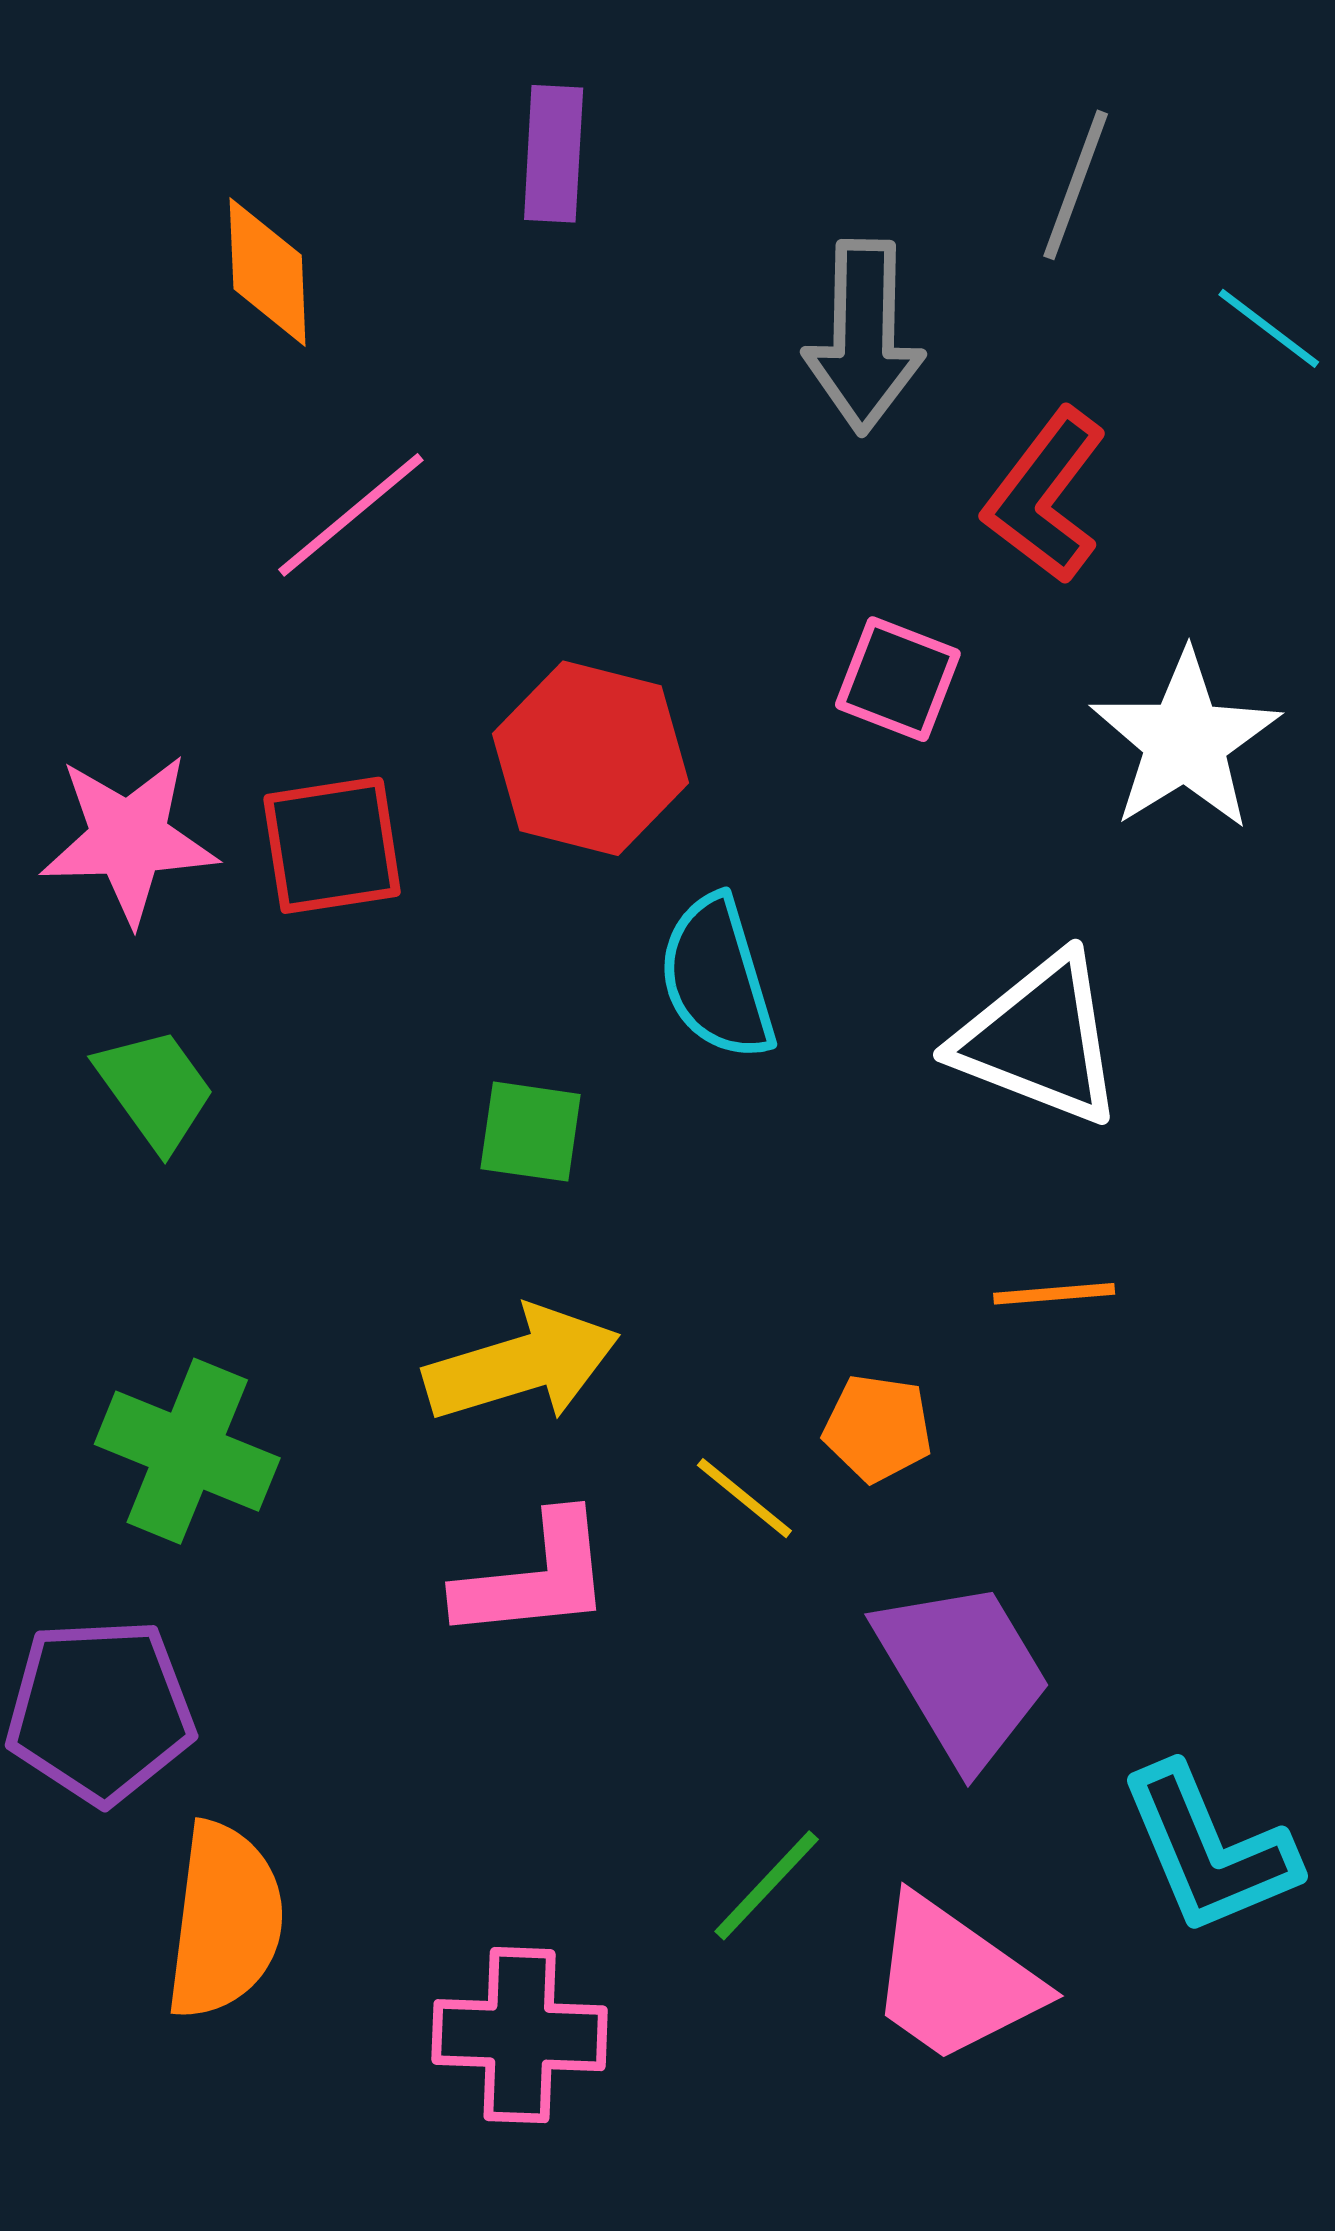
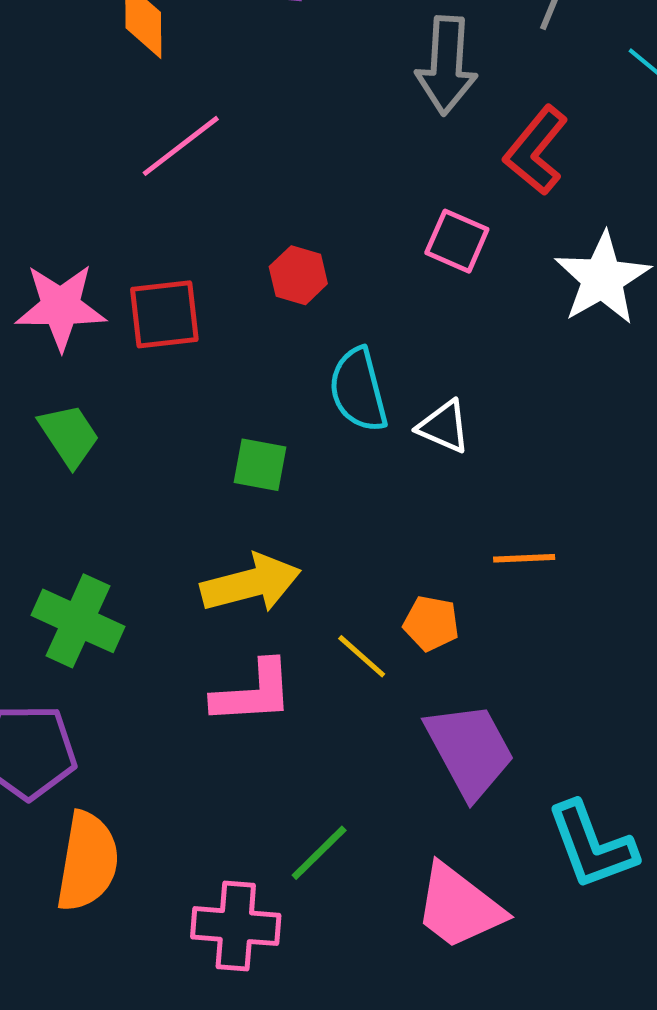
red hexagon: (591, 758) -> (298, 275), size x0.6
white triangle: (1039, 1039) -> (444, 427), moved, size x0.6
green line: (767, 1885) -> (319, 853), moved

